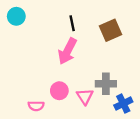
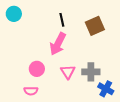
pink circle: (59, 91) -> (37, 69), moved
pink triangle: (85, 97) -> (68, 72), moved
blue cross: (123, 104) -> (106, 89), turned -35

